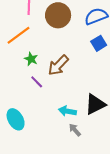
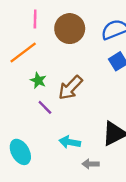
cyan arrow: (67, 111) -> (70, 142), moved
gray arrow: (75, 130) -> (91, 164), turned -48

